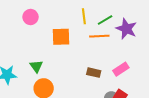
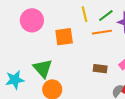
pink circle: (31, 17) -> (32, 20), size x1.5
green triangle: (36, 66) -> (43, 68), size x1.5

